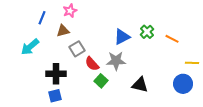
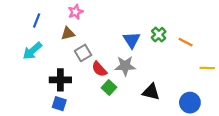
blue line: (42, 18) -> (37, 21), moved
blue triangle: (122, 37) -> (132, 40), turned -36
blue circle: (183, 84) -> (190, 103), moved
blue square: (55, 96) -> (59, 104), turned 32

